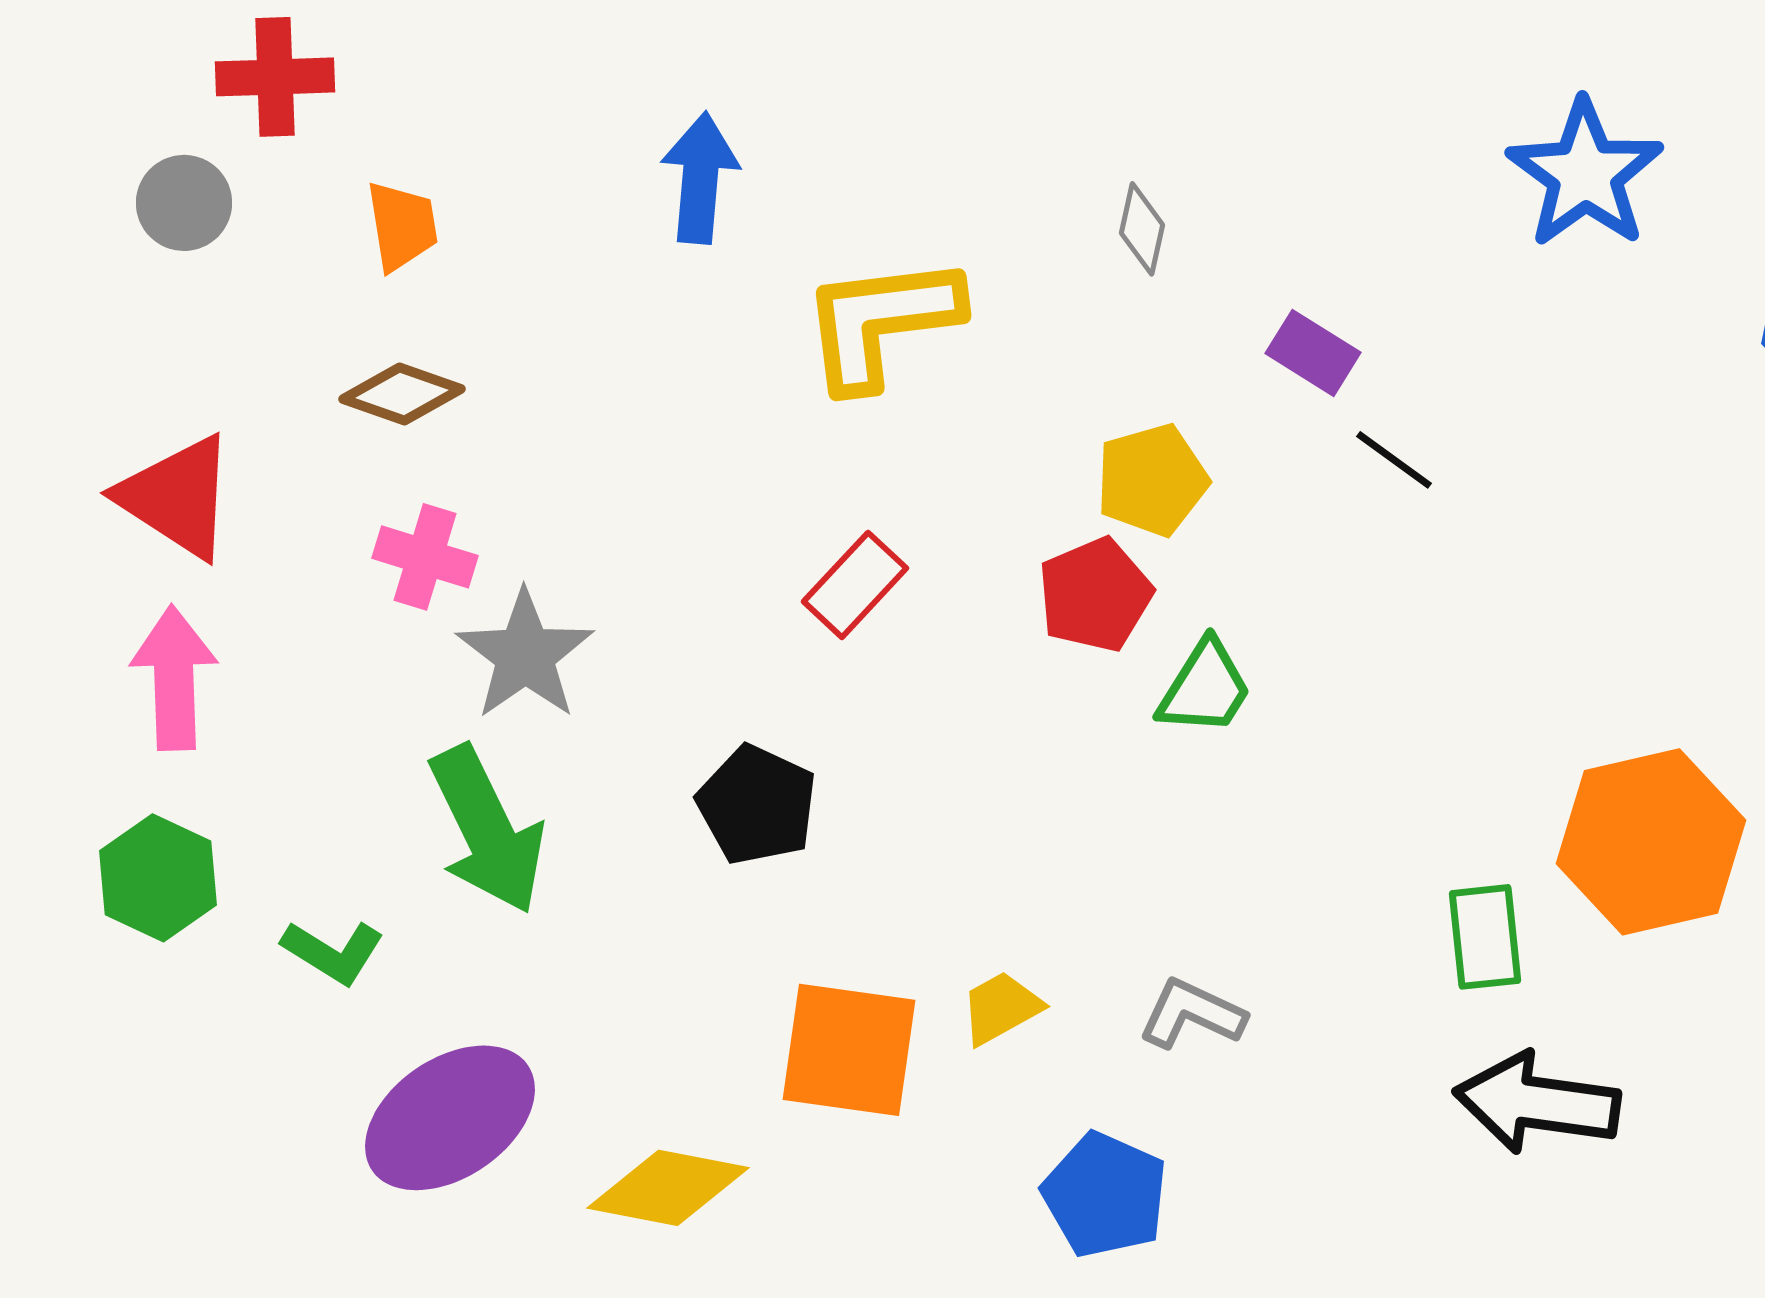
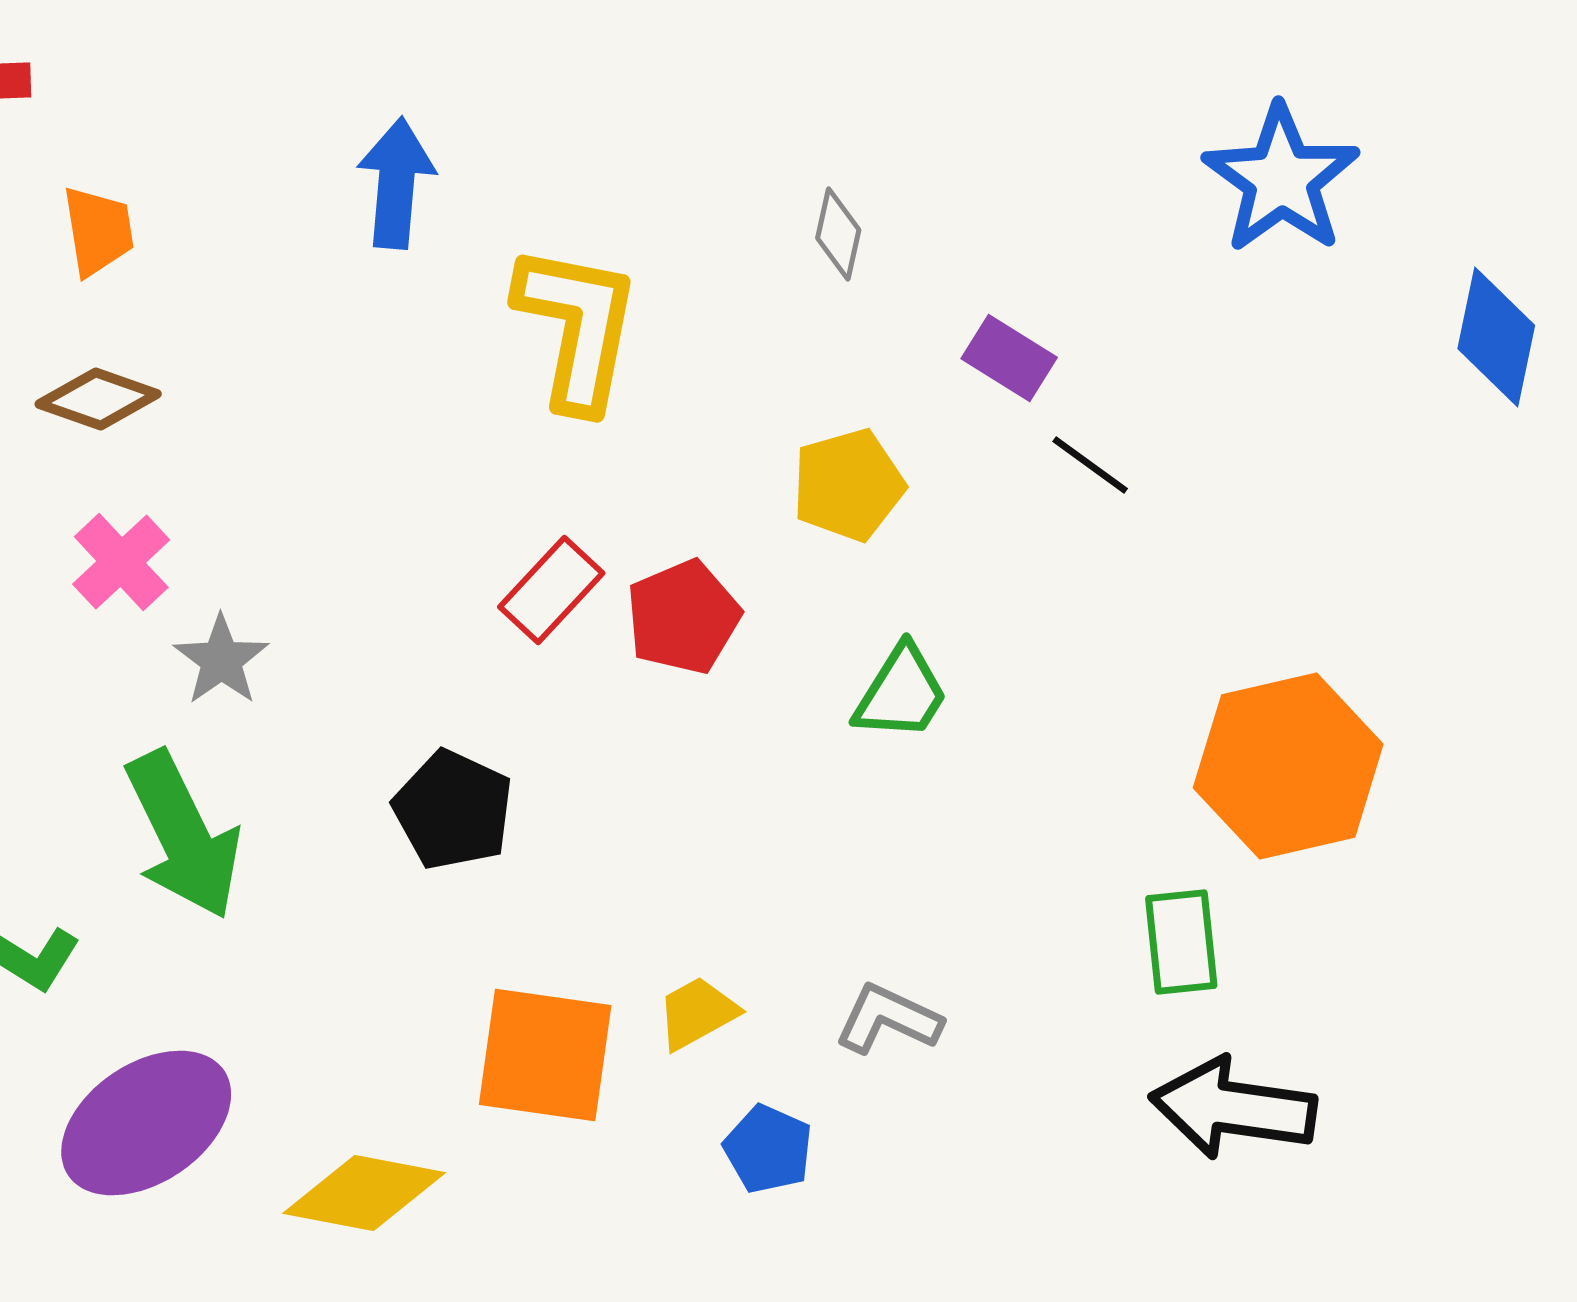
yellow L-shape: (881, 322) -> (577, 327), turned 108
pink cross: (425, 557) -> (121, 562), turned 30
red pentagon: (1095, 595) -> (683, 617), moved
gray star: (525, 655) -> (221, 660), size x0.7
orange hexagon: (1651, 842) -> (1288, 766), moved
blue pentagon: (1105, 1195) -> (768, 1149), moved, size x0.7

